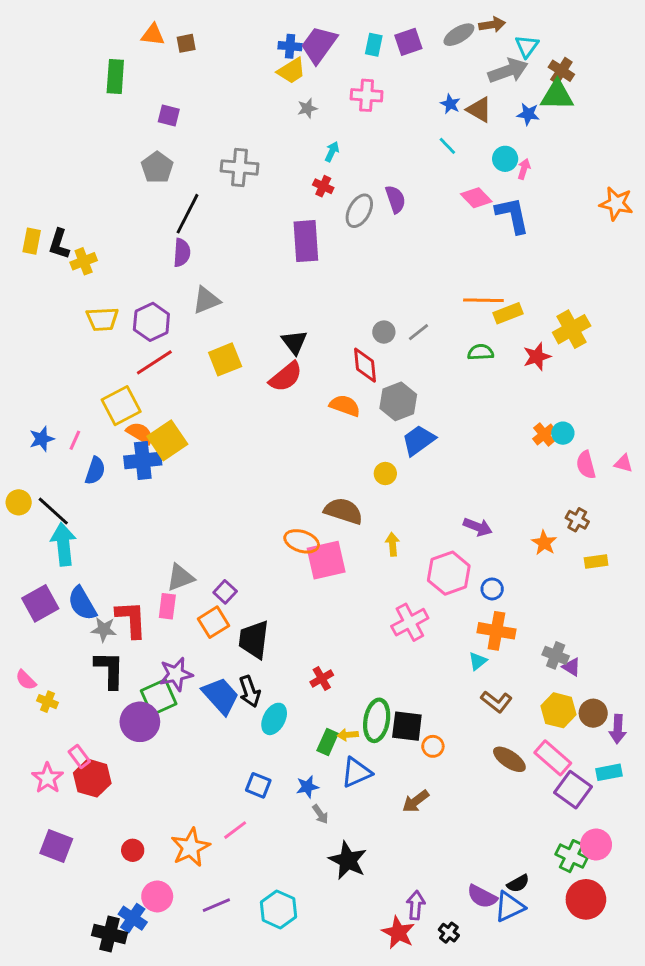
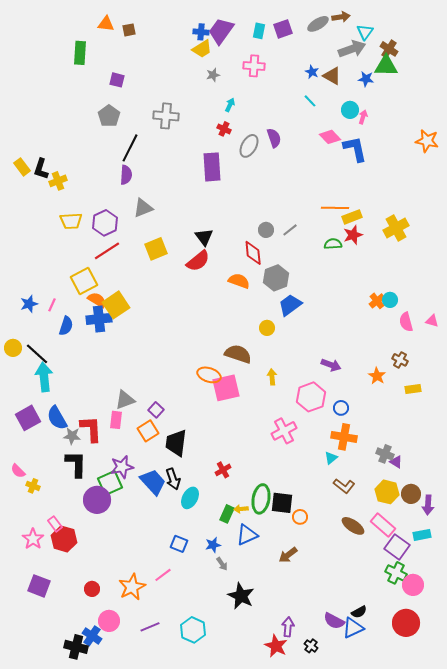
yellow rectangle: (32, 241) -> (22, 167), turned -48
red star: (537, 357) -> (353, 235), moved
green cross: (572, 856) -> (396, 573), moved

